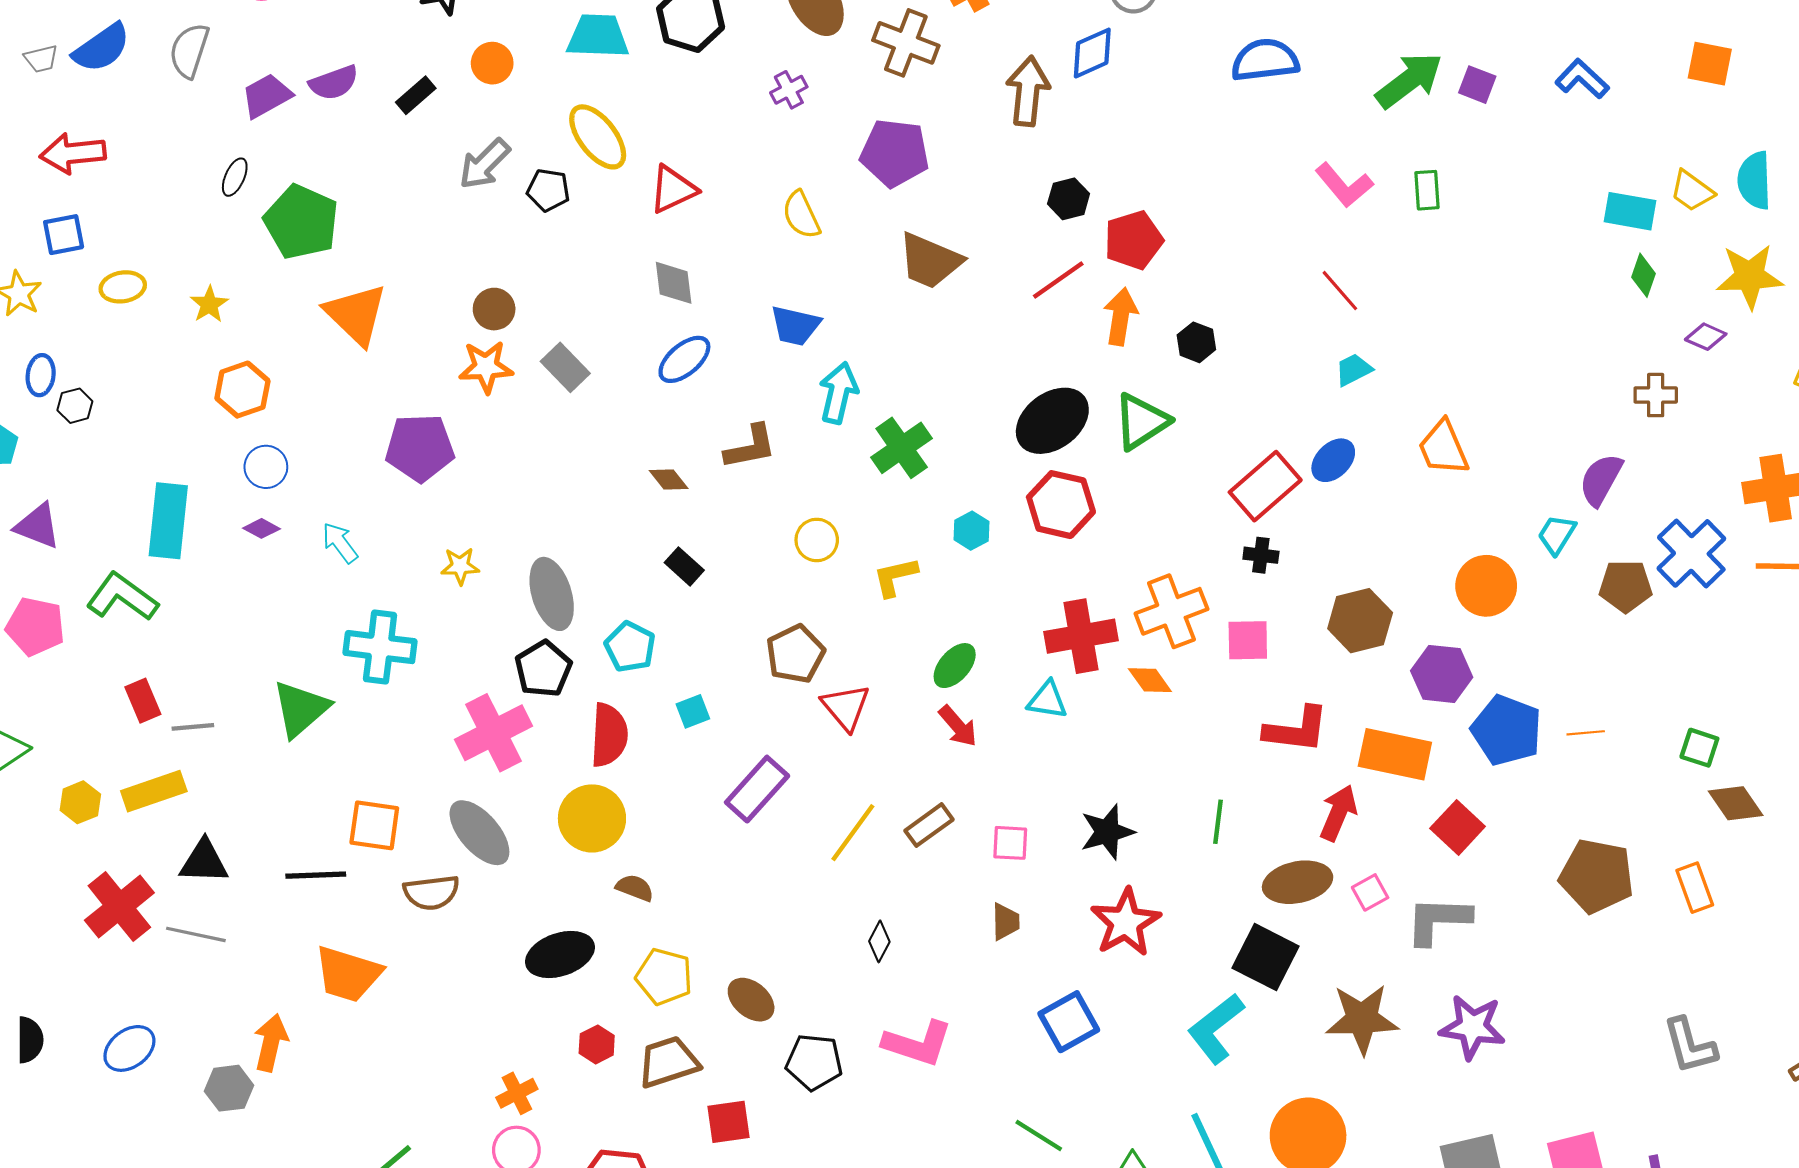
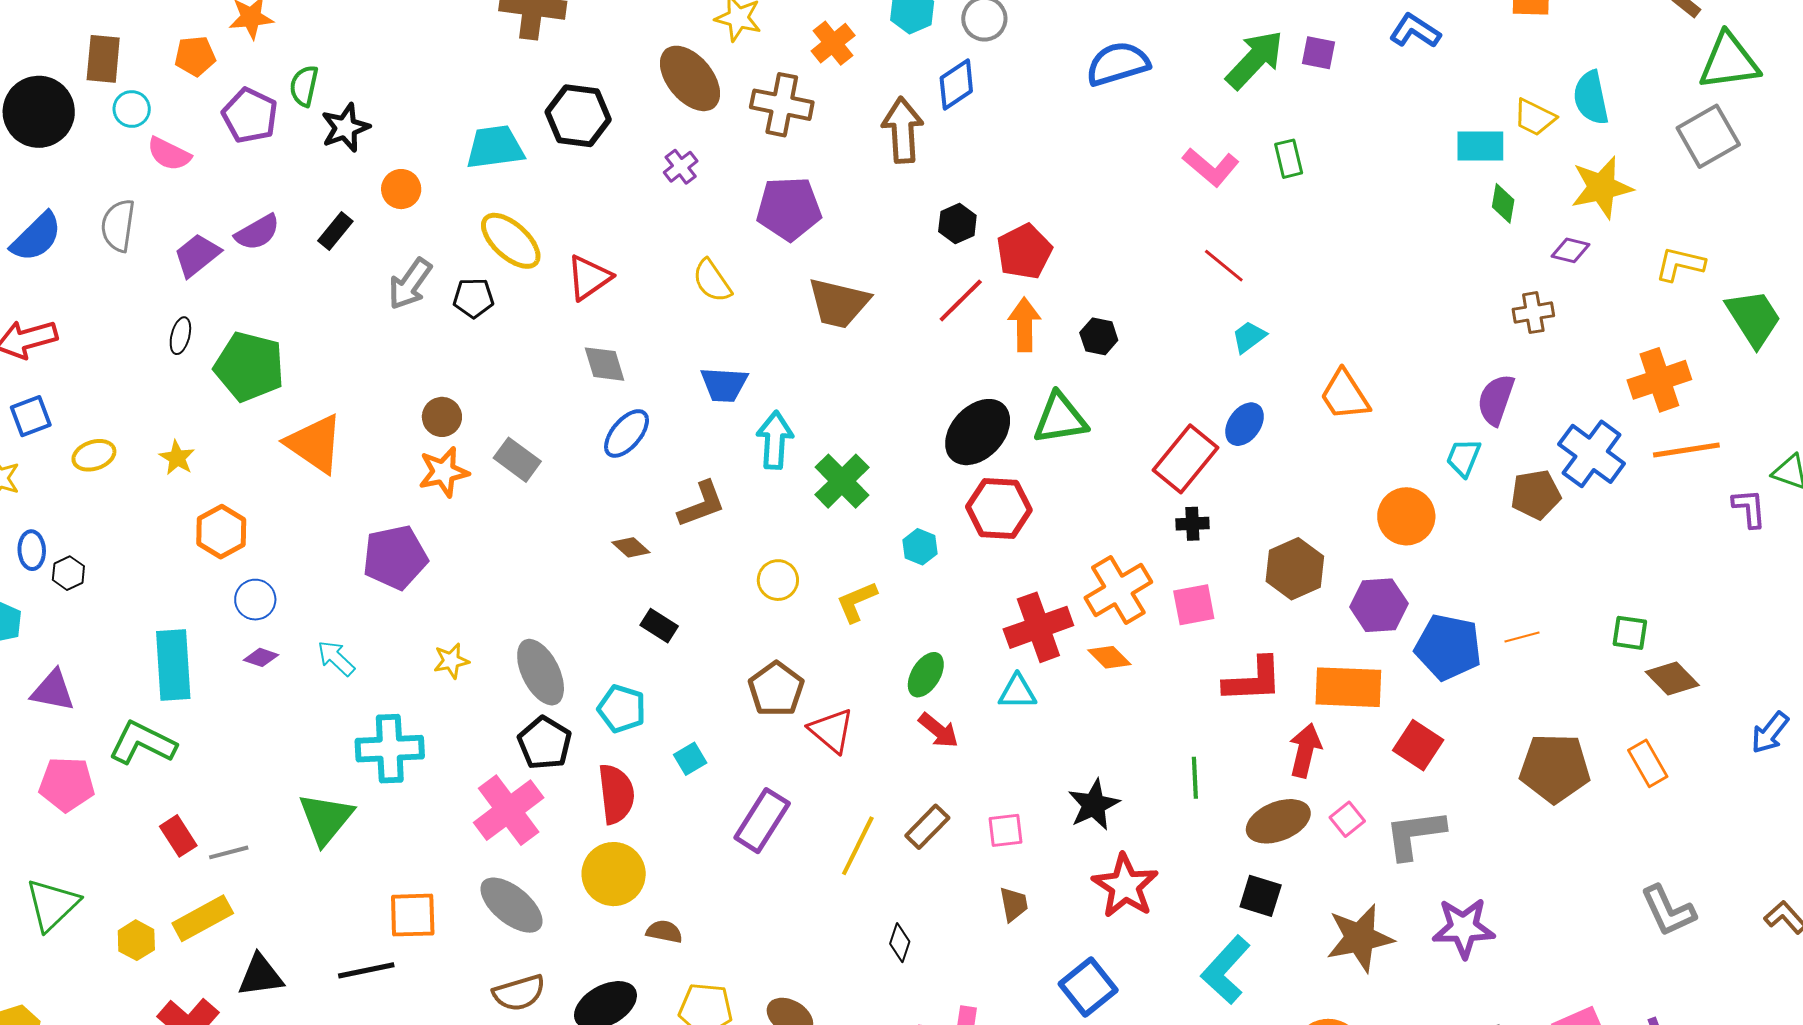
green triangle: (1141, 421) -> (1060, 419), turned 34
brown semicircle: (431, 892) -> (519, 993), moved
black square: (1266, 957) -> (1261, 896), size x0.7

